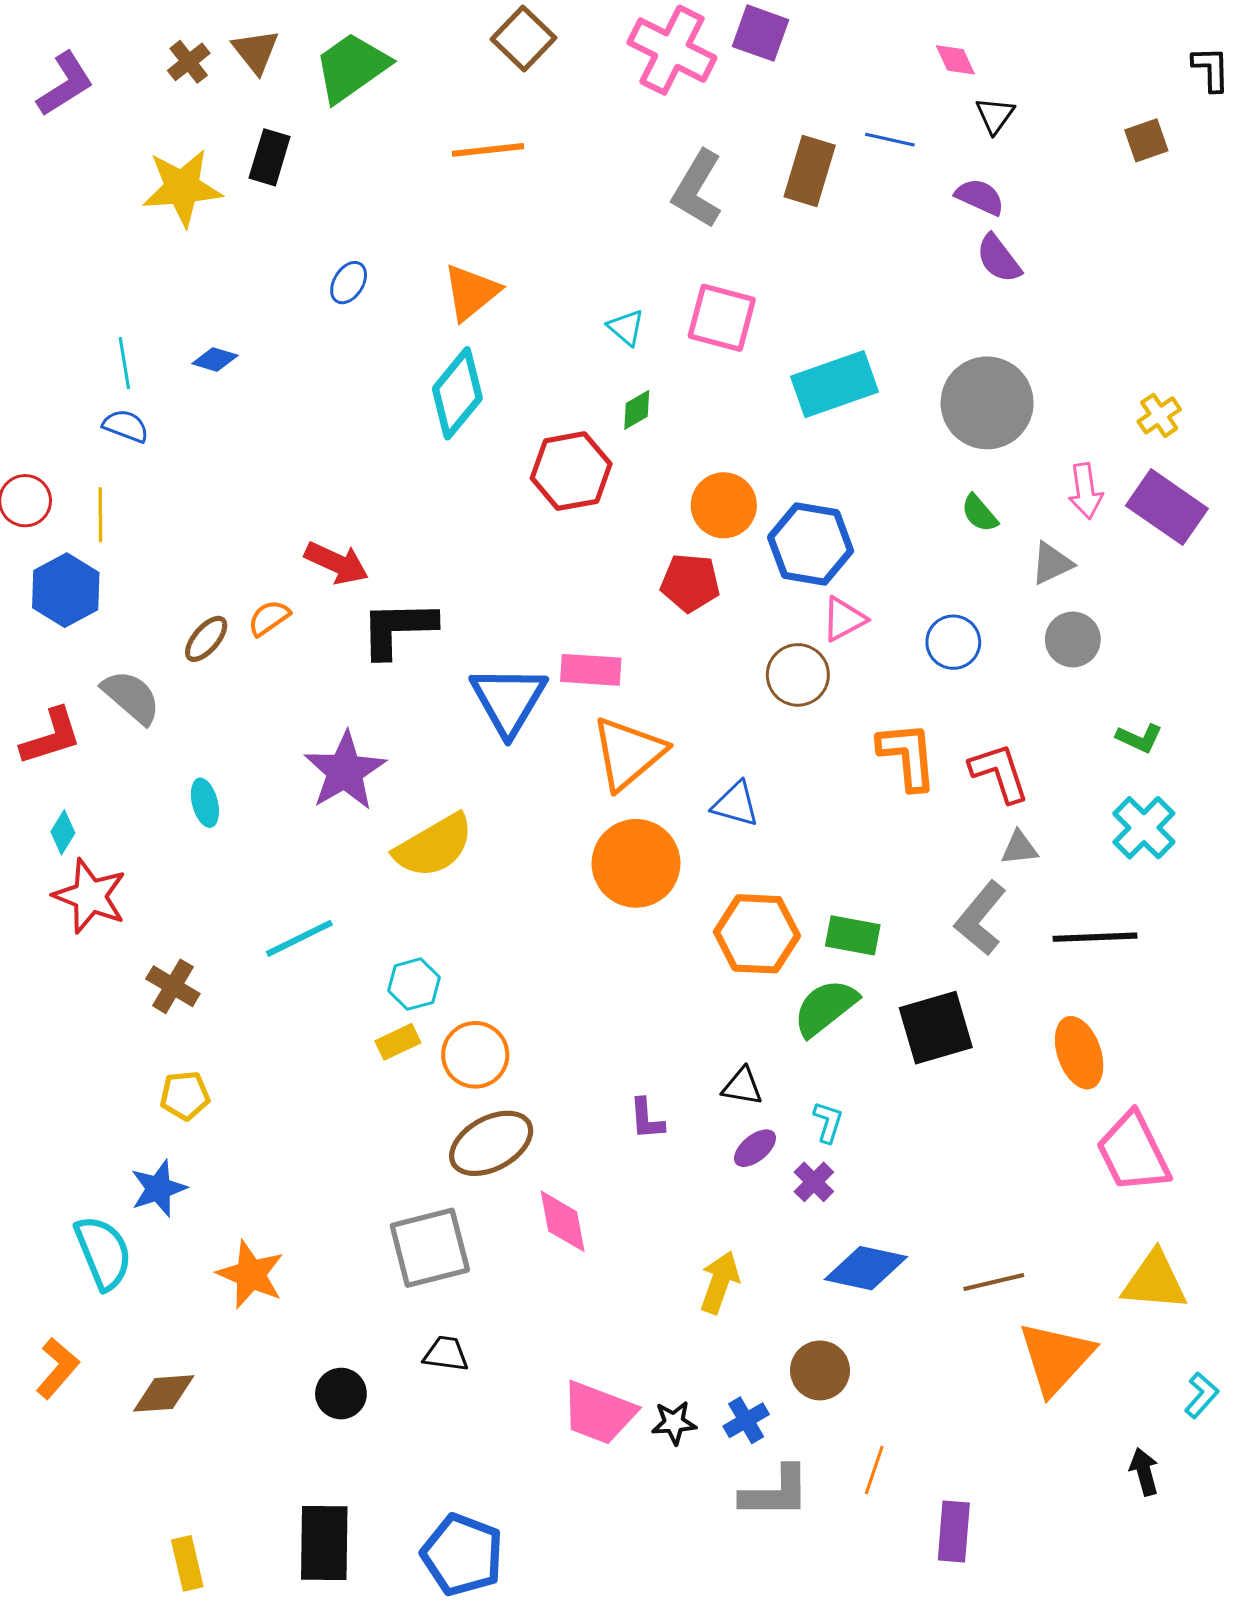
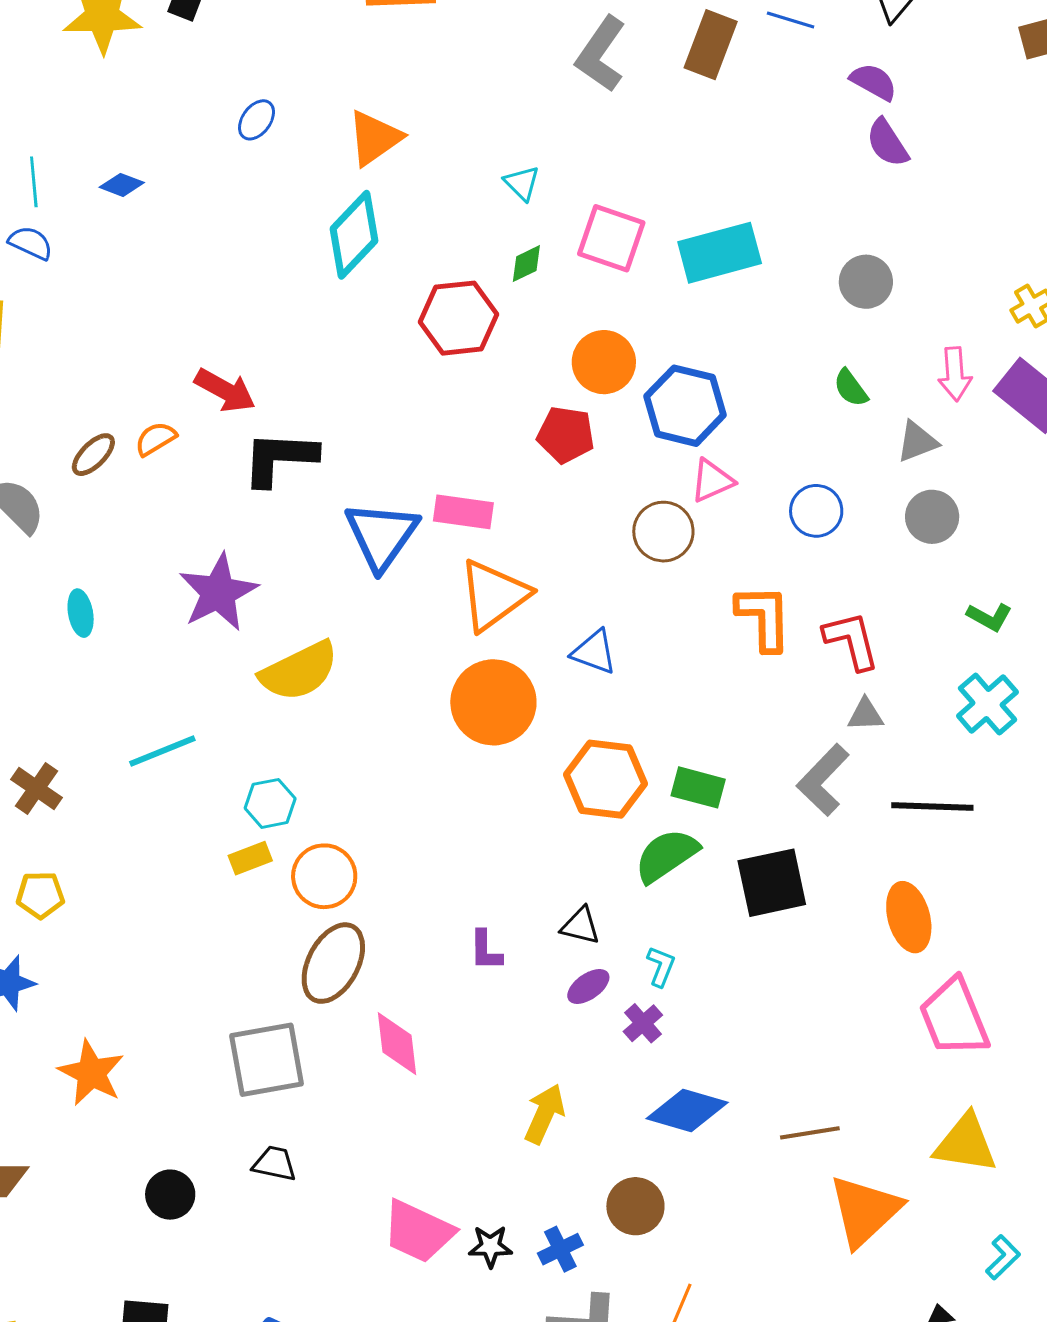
pink square: (722, 318) -> (611, 238), moved
gray circle: (987, 403) -> (866, 282), size x0.6
brown ellipse: (491, 1143) -> (333, 963), turned -38

